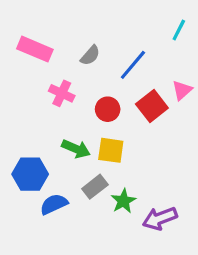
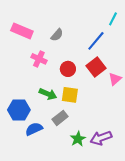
blue line: (133, 65) -> (96, 41), moved
pink triangle: (182, 90) -> (115, 79), moved
green star: (123, 201) -> (78, 139), moved

